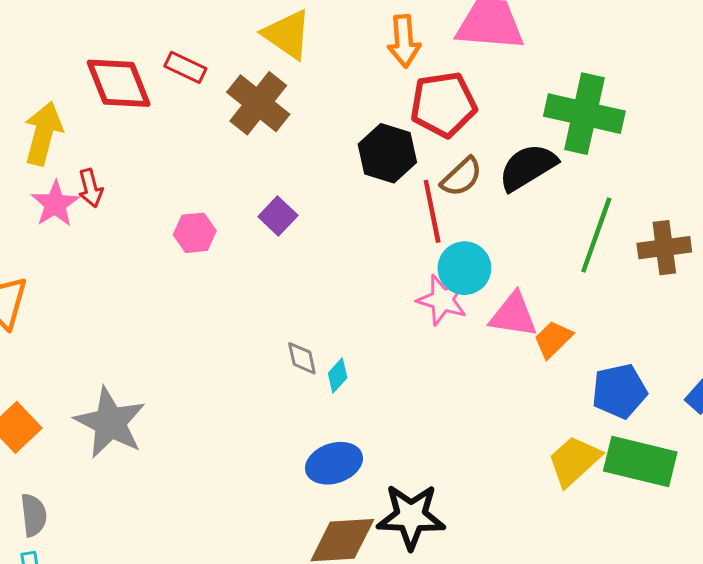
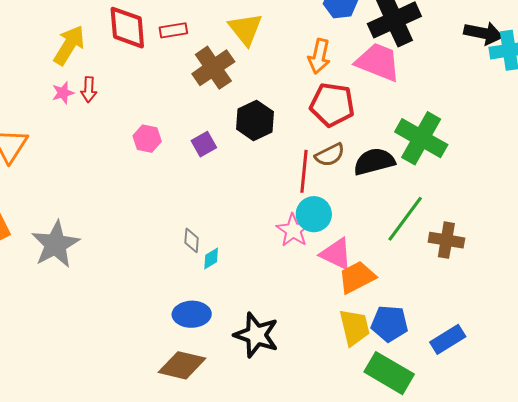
red rectangle: (185, 67) -> (173, 30), turned -52
black hexagon: (387, 153) -> (255, 120), moved
pink star: (55, 204) -> (63, 93), size x0.7
orange trapezoid: (553, 339) -> (357, 277), size x1.4
yellow trapezoid: (574, 461) -> (355, 327), moved, turned 102
black star: (411, 516) -> (256, 335), moved

